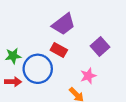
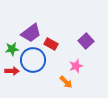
purple trapezoid: (64, 24) -> (31, 33), moved

